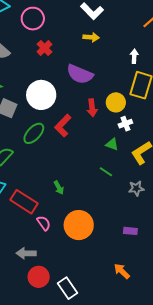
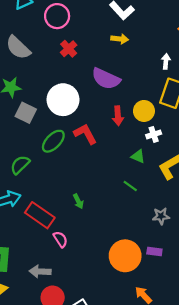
red L-shape: (63, 126) -> (85, 134), turned 105
gray star: (136, 188) -> (161, 216), moved
orange circle: (79, 225) -> (125, 256), moved

